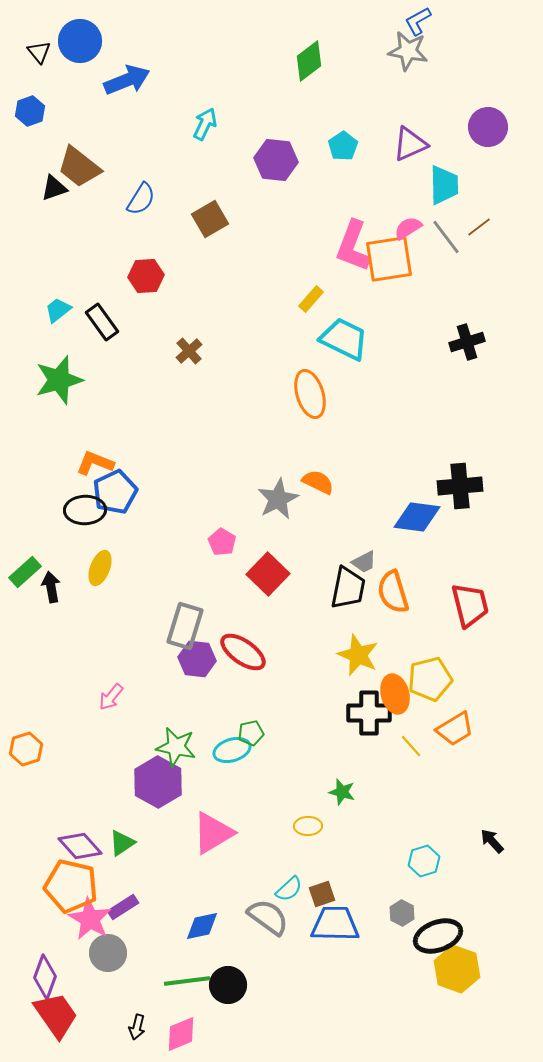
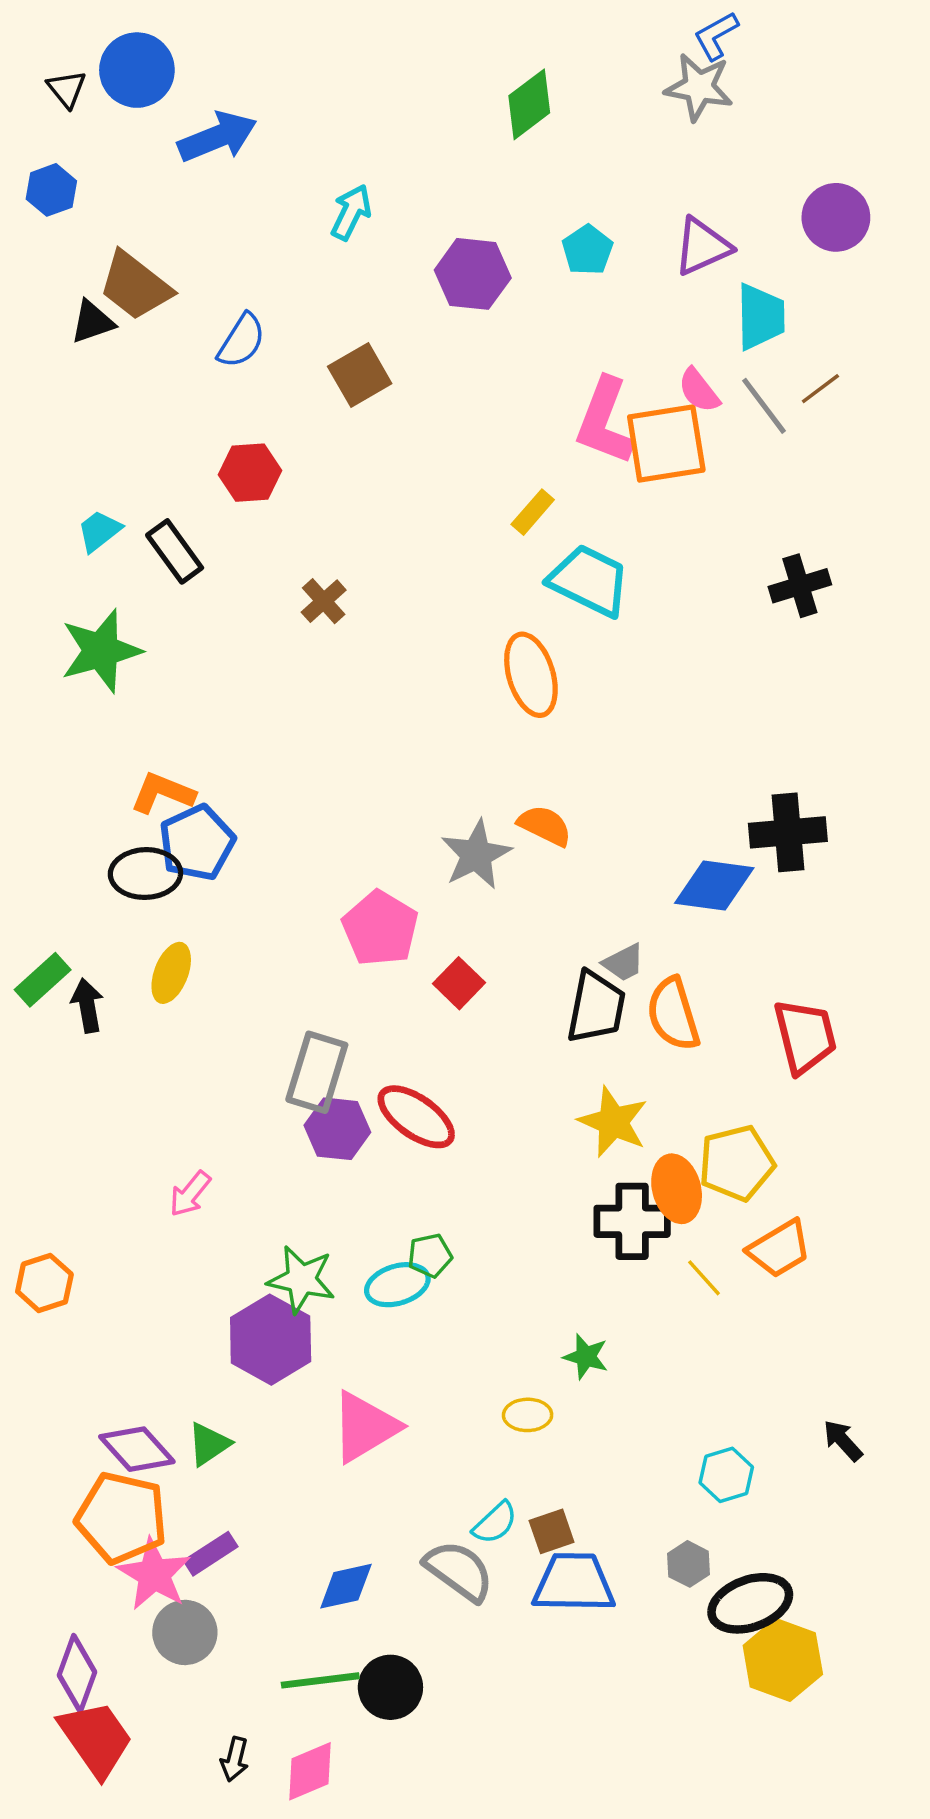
pink semicircle: (408, 228) -> (699, 390), turned -96
pink pentagon: (222, 542) -> (380, 928), size x1.6
red square: (268, 574) -> (459, 983), size x0.7

